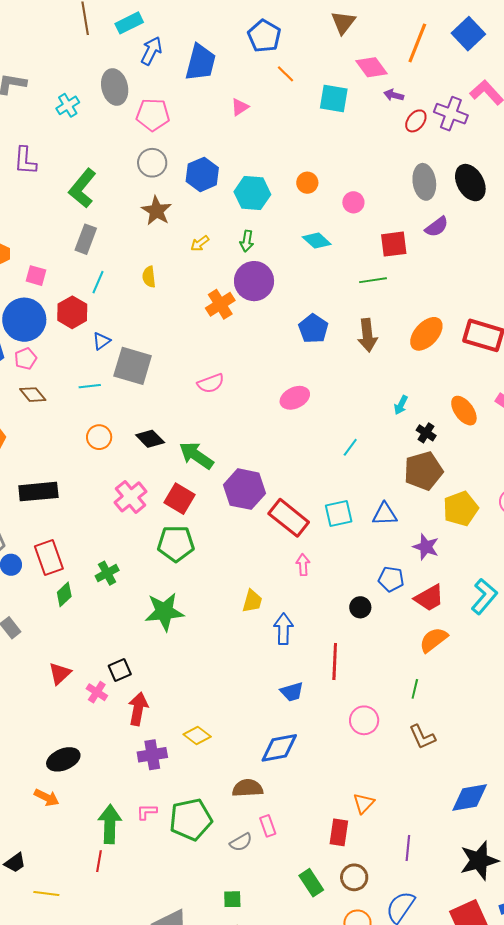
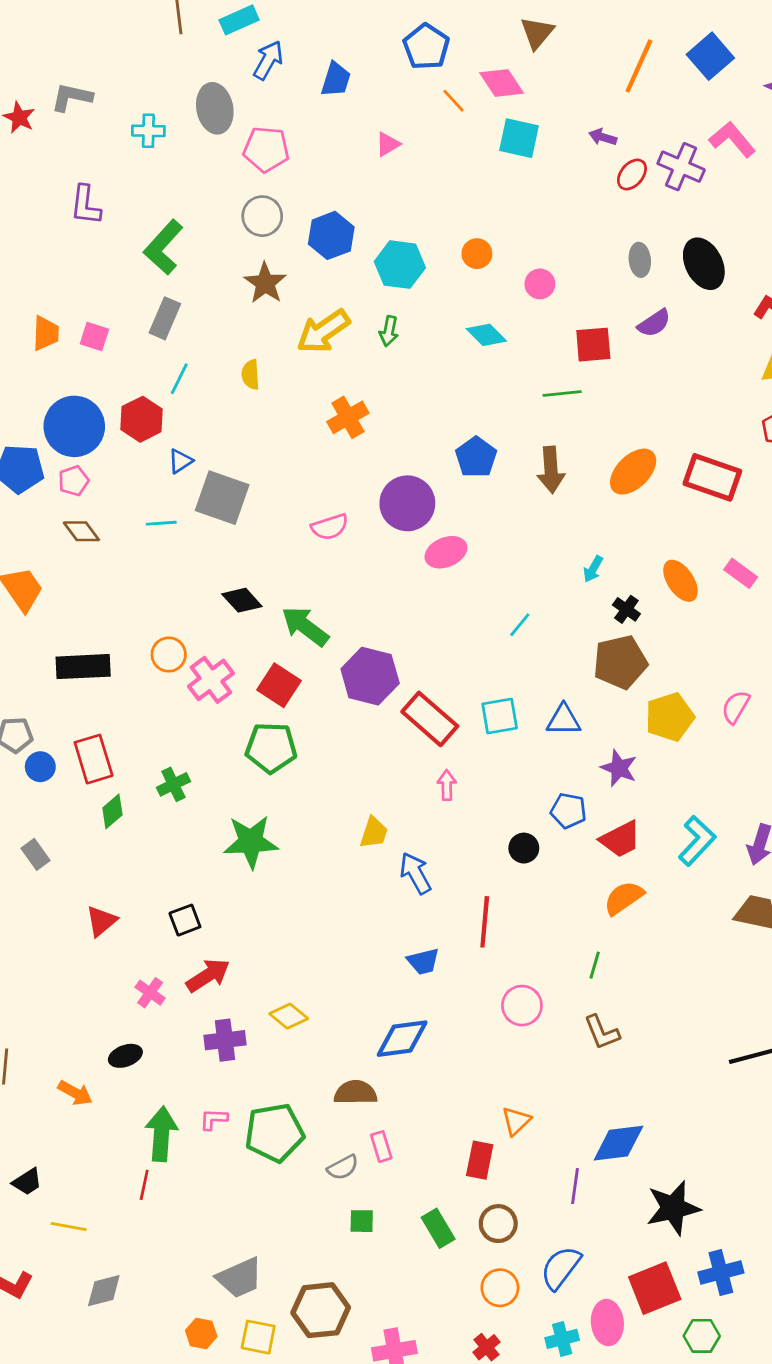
blue trapezoid: (200, 62) -> (336, 79), size x0.7
pink diamond: (372, 67) -> (502, 83), moved
cyan cross: (68, 105) -> (148, 131), turned 30
gray ellipse: (424, 182) -> (640, 260), size x0.7
yellow arrow: (200, 243) -> (323, 331), size x2.0
pink square: (36, 276) -> (94, 337), moved
purple circle: (254, 281) -> (407, 503), moved
orange circle: (99, 437) -> (169, 655), moved
blue arrow: (283, 629) -> (415, 873), turned -32
pink cross: (97, 692) -> (150, 993), moved
red arrow: (138, 709) -> (208, 975), turned 44
black ellipse: (63, 759) -> (125, 1056), moved, size x0.7
blue diamond: (470, 798) -> (618, 1143), moved
green square: (232, 899) -> (362, 1221), moved

